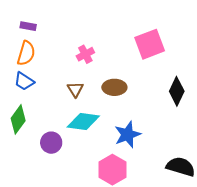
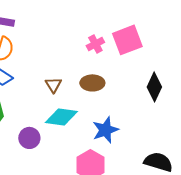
pink cross: (85, 54) -> (95, 44), moved

